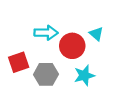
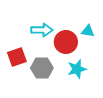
cyan triangle: (96, 34) -> (88, 31), turned -32

